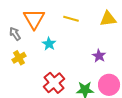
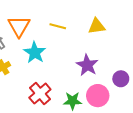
cyan star: (49, 44) -> (35, 53), size x1.5
purple star: (99, 56) -> (87, 65), size x1.5

